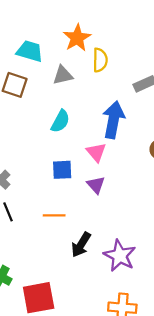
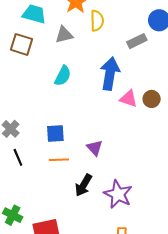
pink triangle: (96, 152) -> (129, 99), moved, turned -30
blue square: (62, 170) -> (55, 133), moved
purple triangle: (96, 185) -> (95, 148), moved

